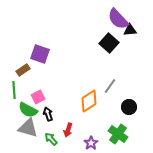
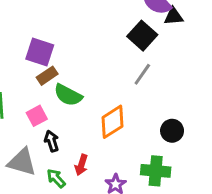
brown rectangle: (23, 70) -> (47, 76), moved
gray line: (110, 86) -> (142, 74), moved
green semicircle: (28, 110) -> (68, 95), moved
green cross: (118, 134) -> (156, 171), turned -30

